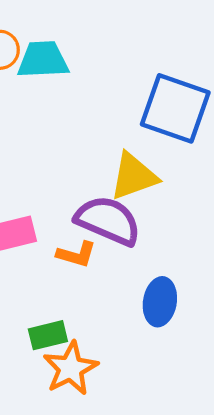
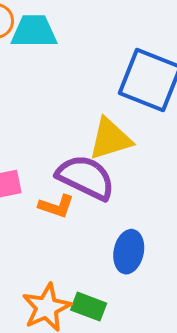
green rectangle: (48, 335) -> (89, 307), moved, turned 32

